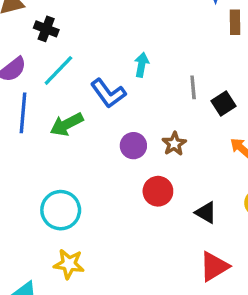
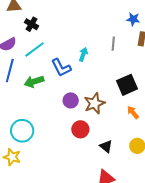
gray line: (193, 87) -> (113, 44), moved
black square: (223, 103) -> (127, 85), size x1.5
brown star: (174, 144) -> (94, 103), size x1.5
yellow star: (69, 264) -> (12, 157), moved

